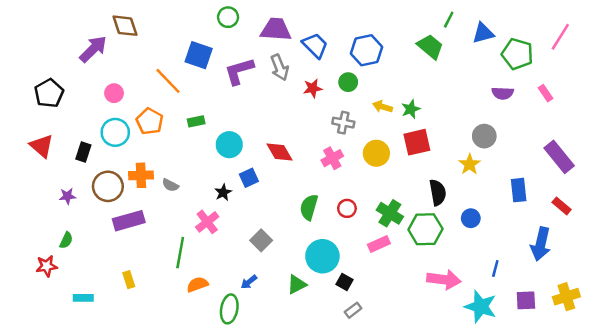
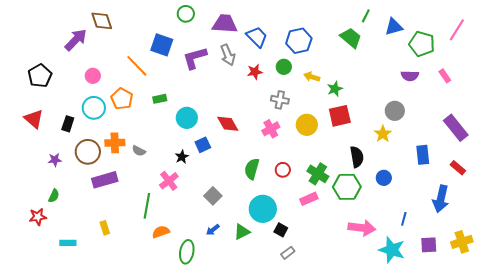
yellow arrow: (383, 107) -> (312, 77), moved
blue arrow: (249, 282) -> (213, 230), moved

